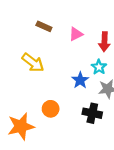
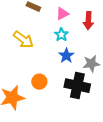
cyan star: (99, 67) -> (61, 35), moved
black cross: (92, 113) -> (77, 86), size x1.4

